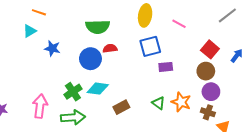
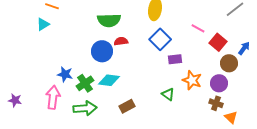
pink line: (179, 24) -> (198, 28), moved
blue square: (150, 46) -> (160, 39), turned -30
blue star: (52, 48) -> (65, 74), moved
brown circle: (206, 71) -> (229, 63), moved
orange star: (181, 102) -> (192, 80), moved
brown rectangle: (121, 107) -> (127, 106), moved

